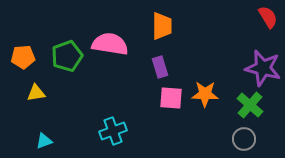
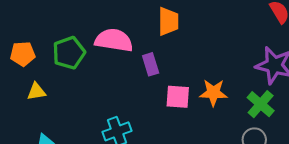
purple rectangle: (160, 67) -> (151, 64), moved

